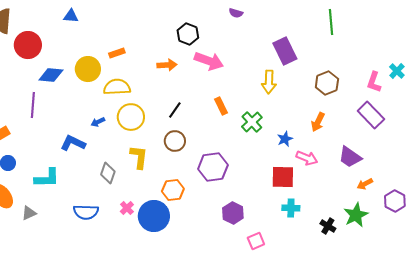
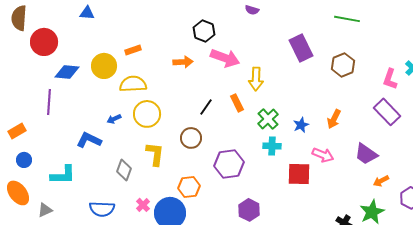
green line: (331, 22) -> (347, 19), turned -75
yellow arrow: (269, 82) -> (256, 79), moved
brown hexagon: (327, 83) -> (343, 65), moved
black line: (175, 110) -> (206, 107), moved
blue star: (285, 139) -> (301, 125), moved
cyan cross: (291, 208) -> (272, 146), moved

